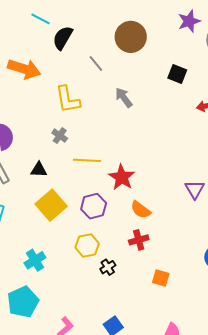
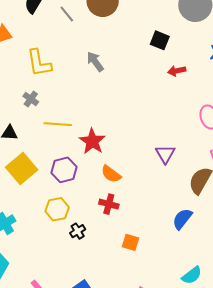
gray line: (96, 64) -> (67, 14), moved
black square: (177, 74) -> (160, 40), moved
red cross: (139, 240) -> (109, 204), turned 30

